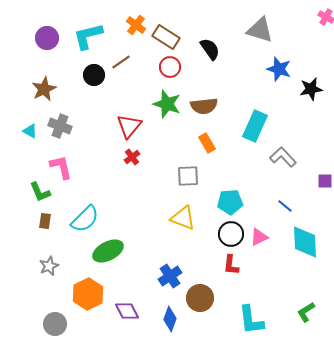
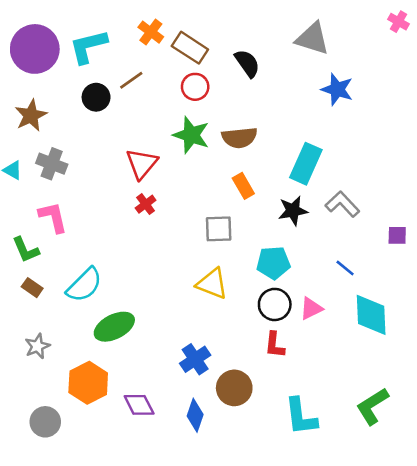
purple circle: (47, 38) -> (35, 49), size x1.6
black star: (311, 89) -> (293, 211), moved
brown rectangle: (45, 221) -> (32, 288), turned -63
green L-shape: (306, 312) -> (372, 406), size x1.4

